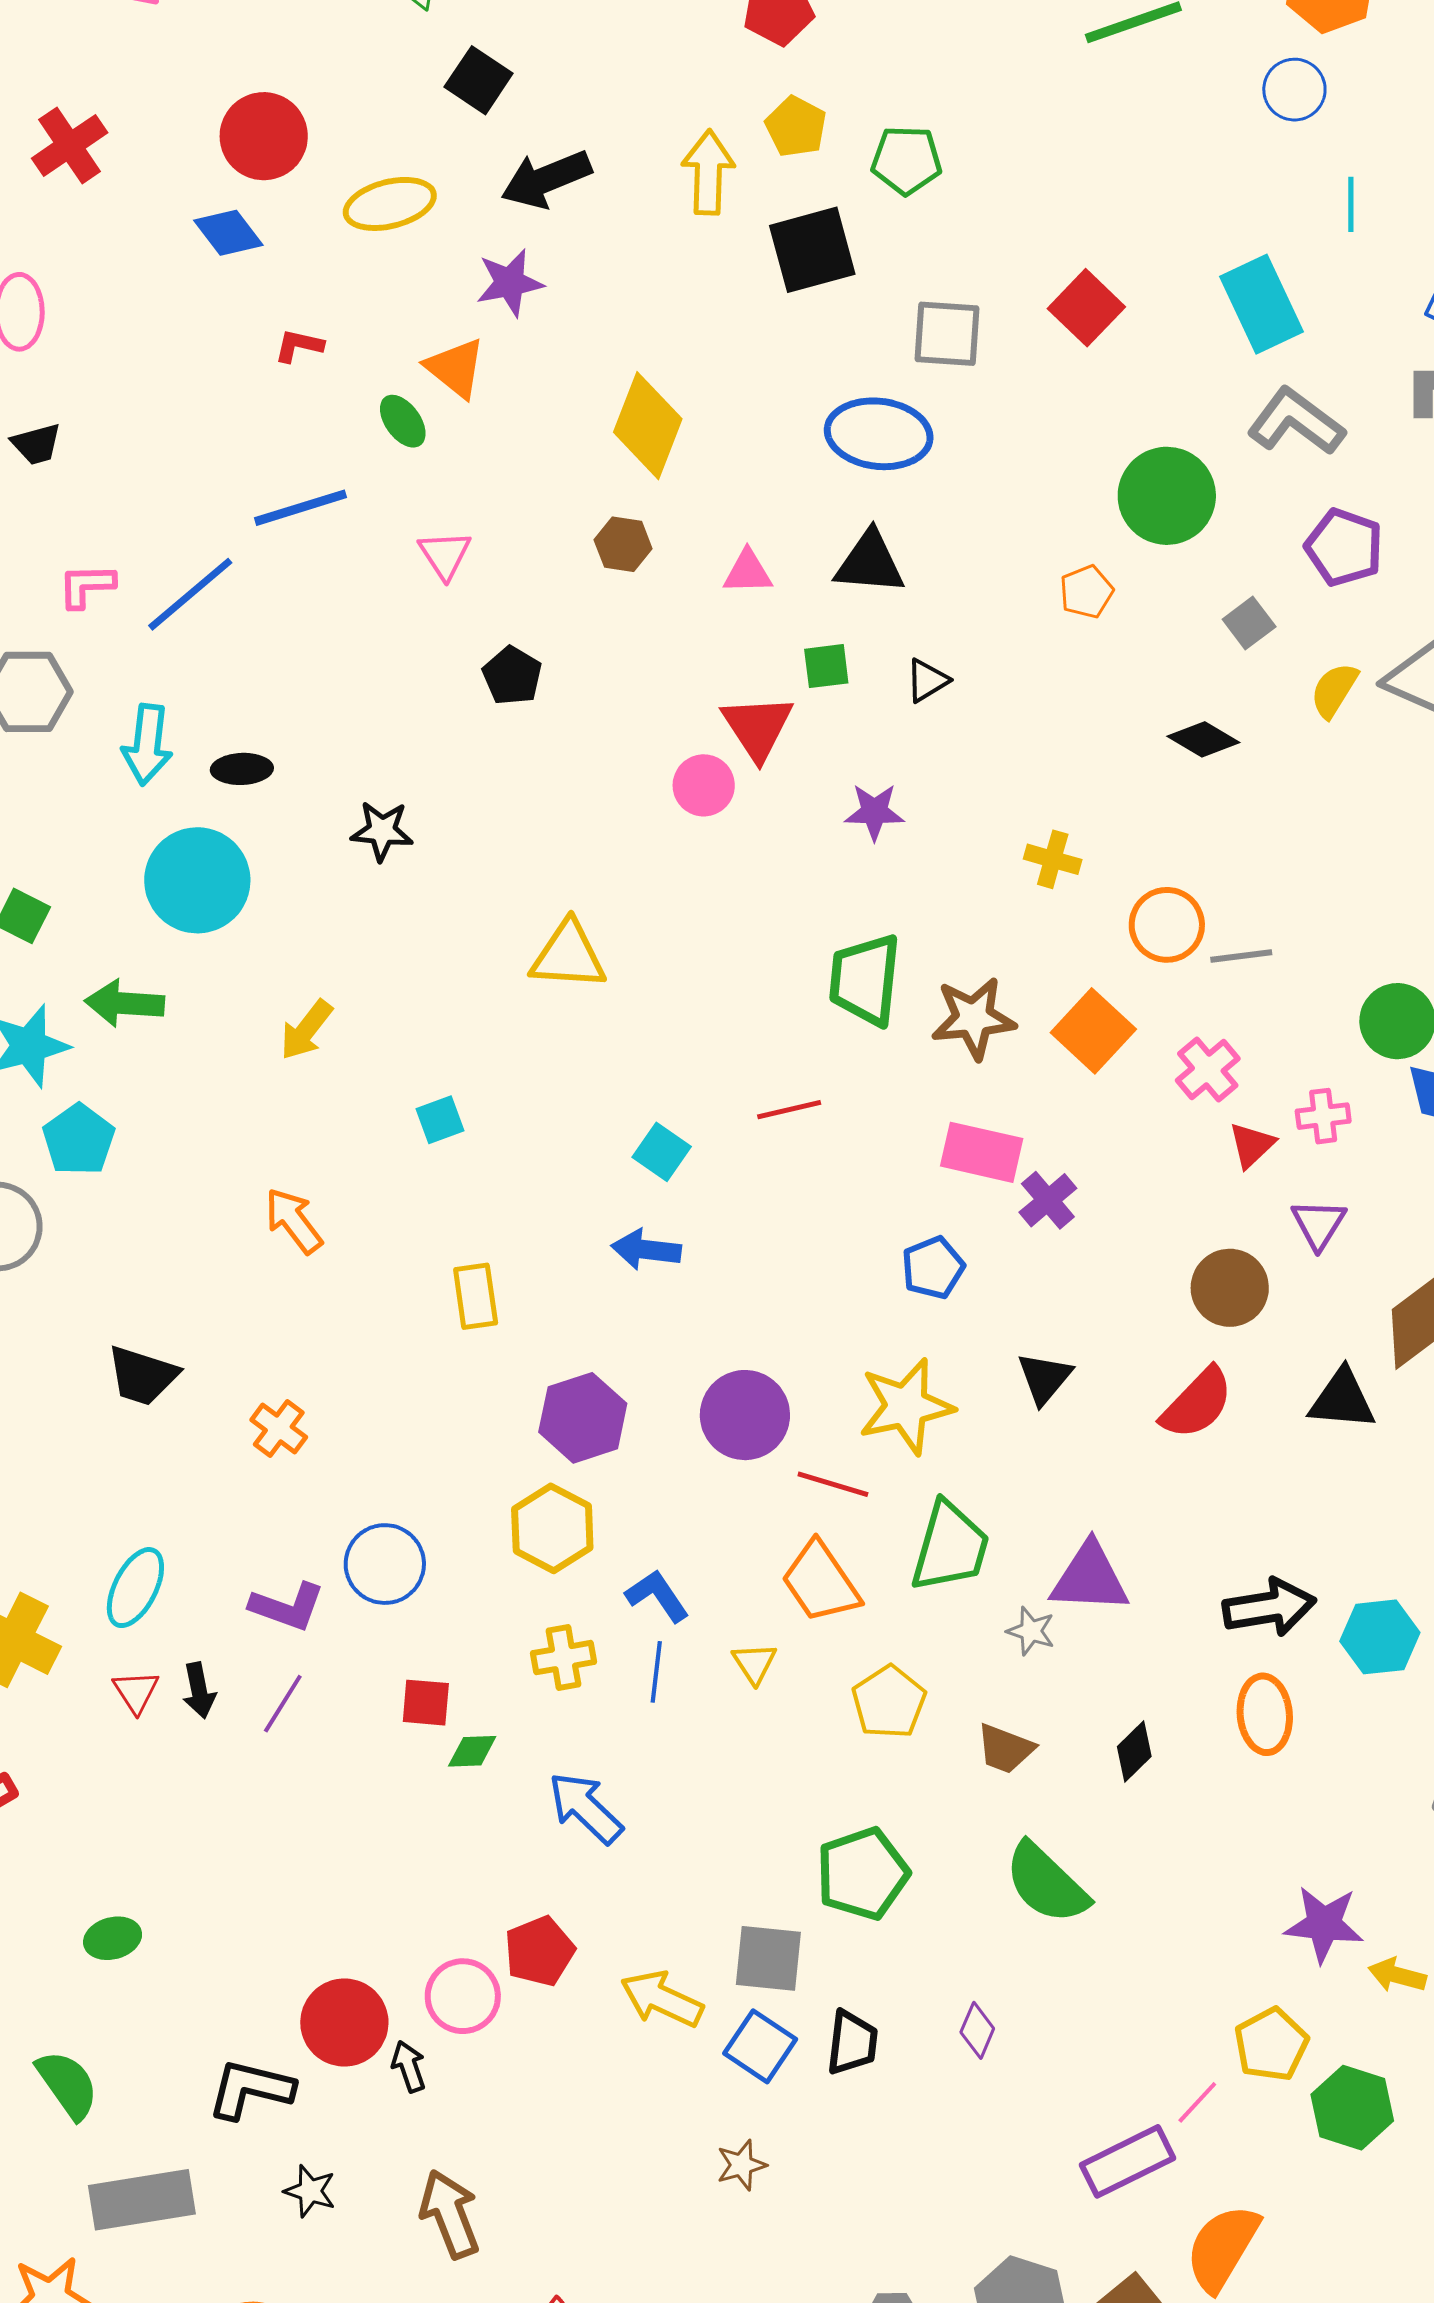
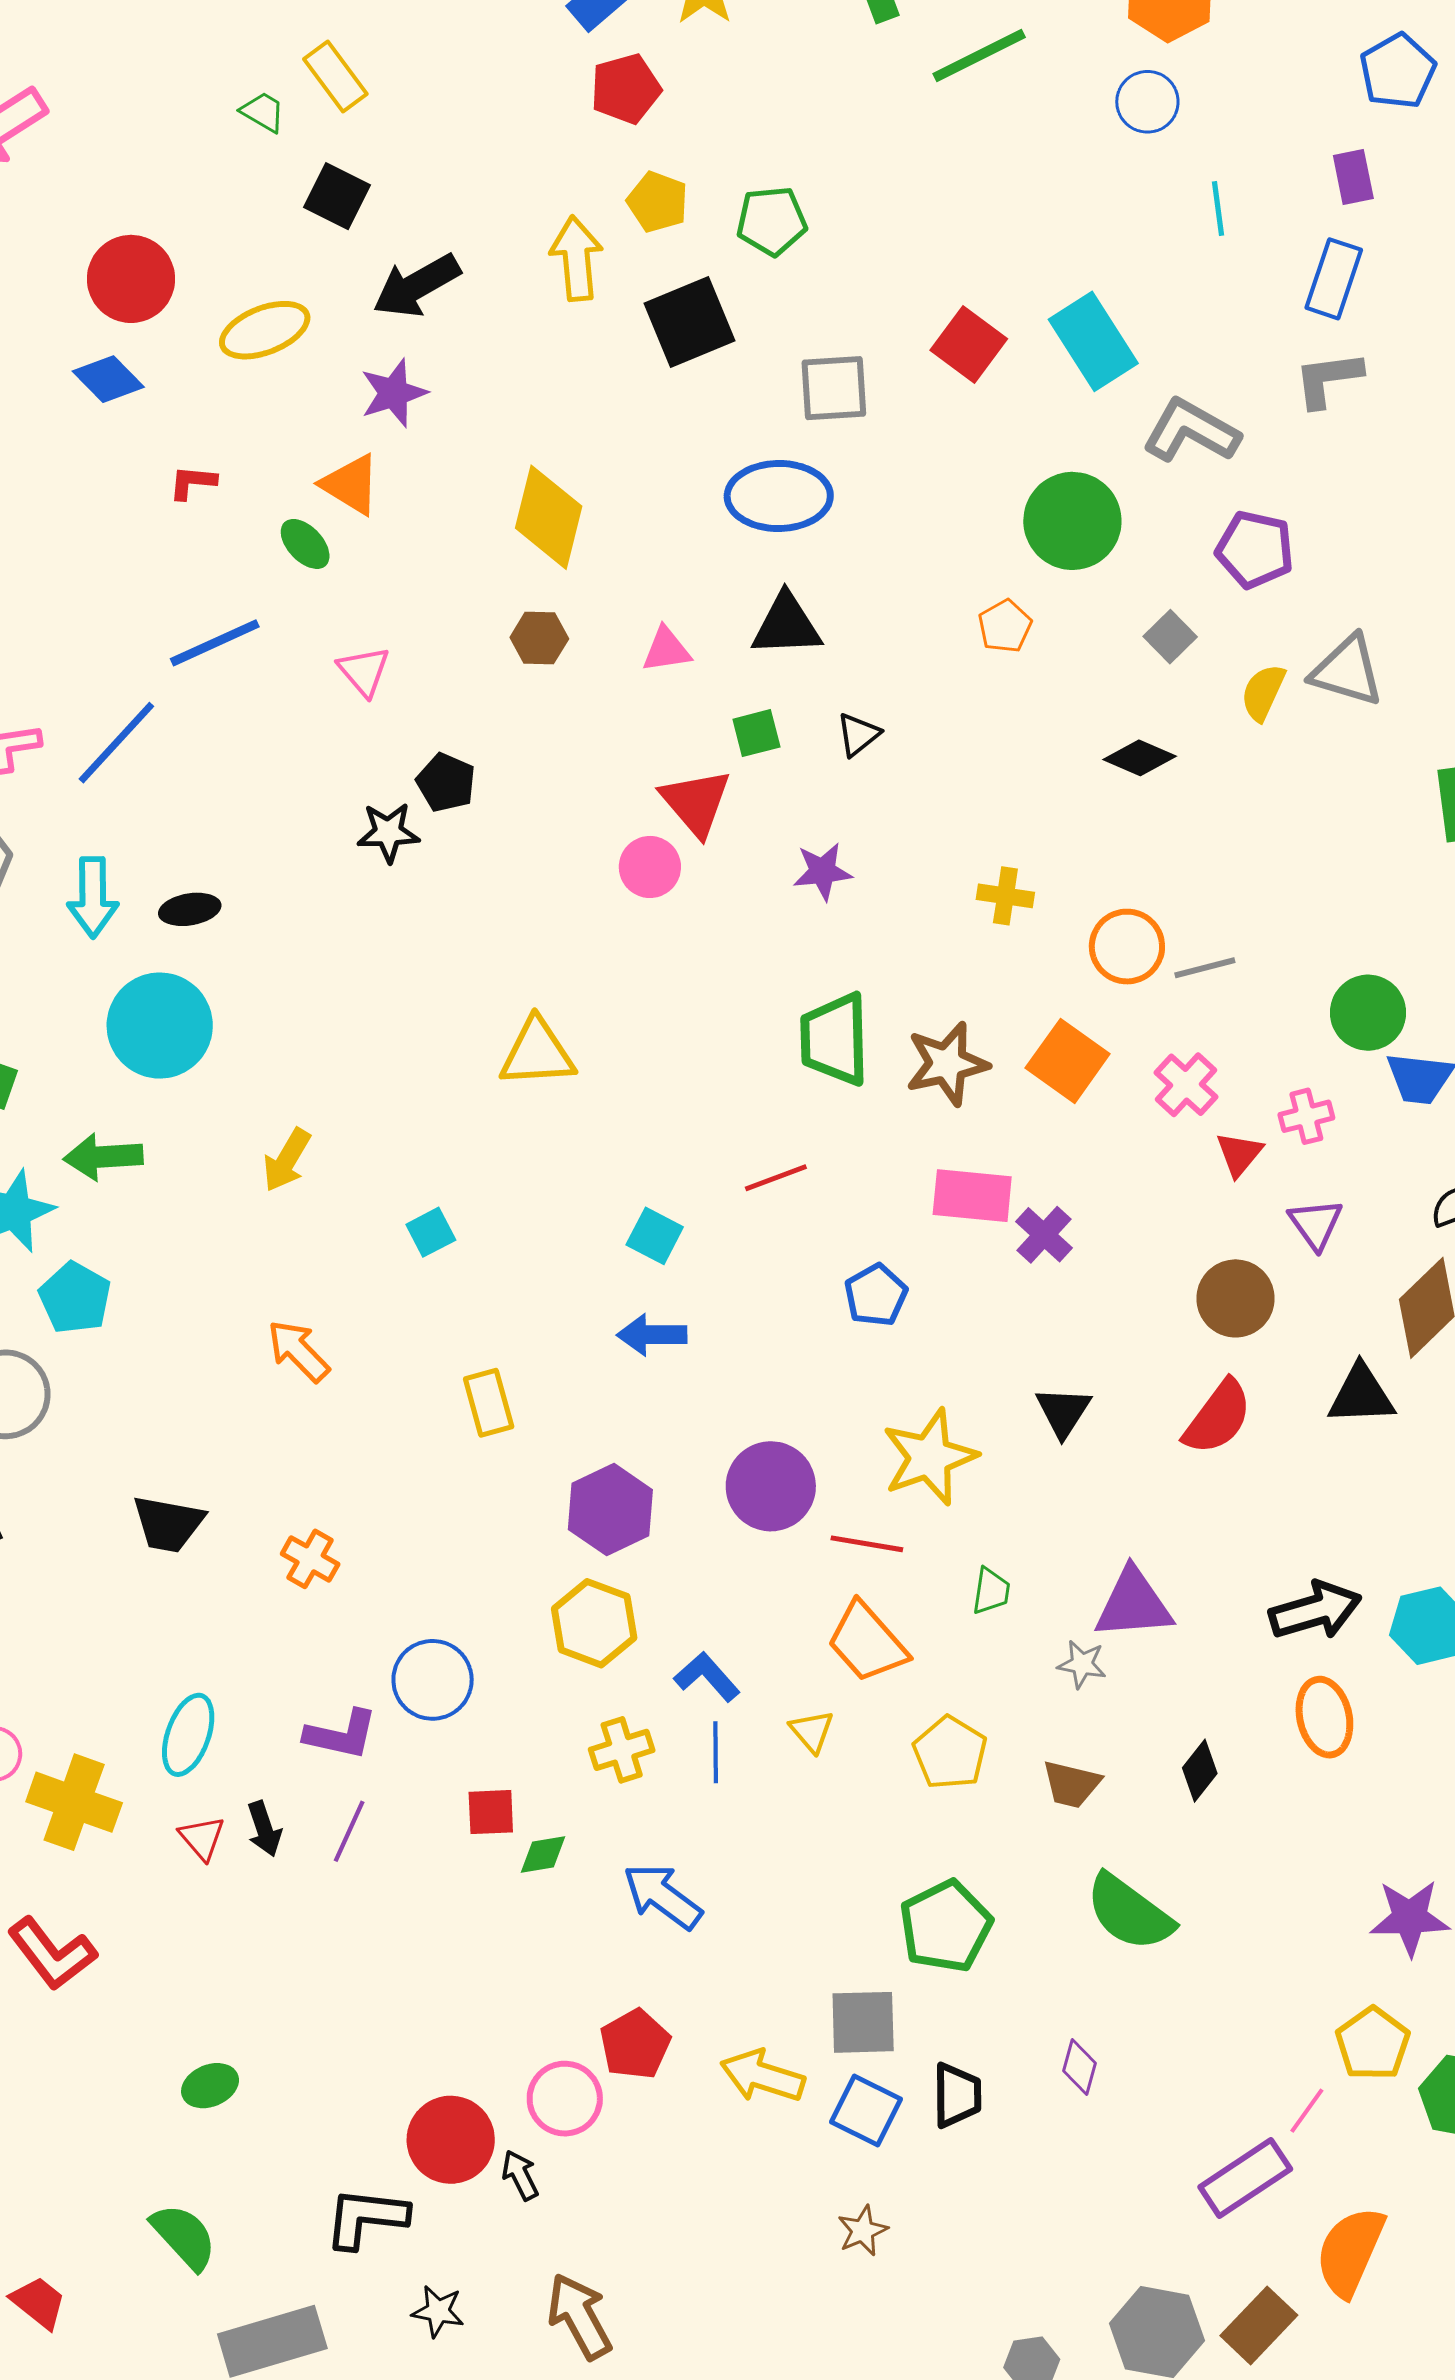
cyan rectangle: (1261, 304) -> (1093, 341), moved
black star: (382, 831) -> (388, 832), moved
blue pentagon: (933, 1268) -> (876, 1295), moved
green trapezoid: (950, 1547) -> (991, 1591), size x0.5

